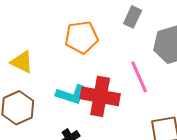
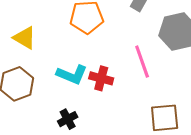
red cross: (100, 96) -> (101, 78), size x0.6

